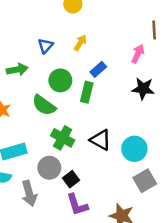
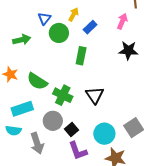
blue rectangle: (98, 69) -> (90, 27), moved
green circle: (60, 80) -> (59, 33), moved
green semicircle: (44, 105) -> (37, 81), moved
black triangle: (101, 140) -> (95, 95), turned 30
cyan circle: (134, 149) -> (104, 134), moved

